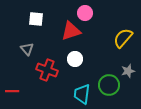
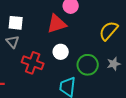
white square: (36, 19) -> (16, 23), moved
green circle: (109, 85) -> (88, 65), moved

